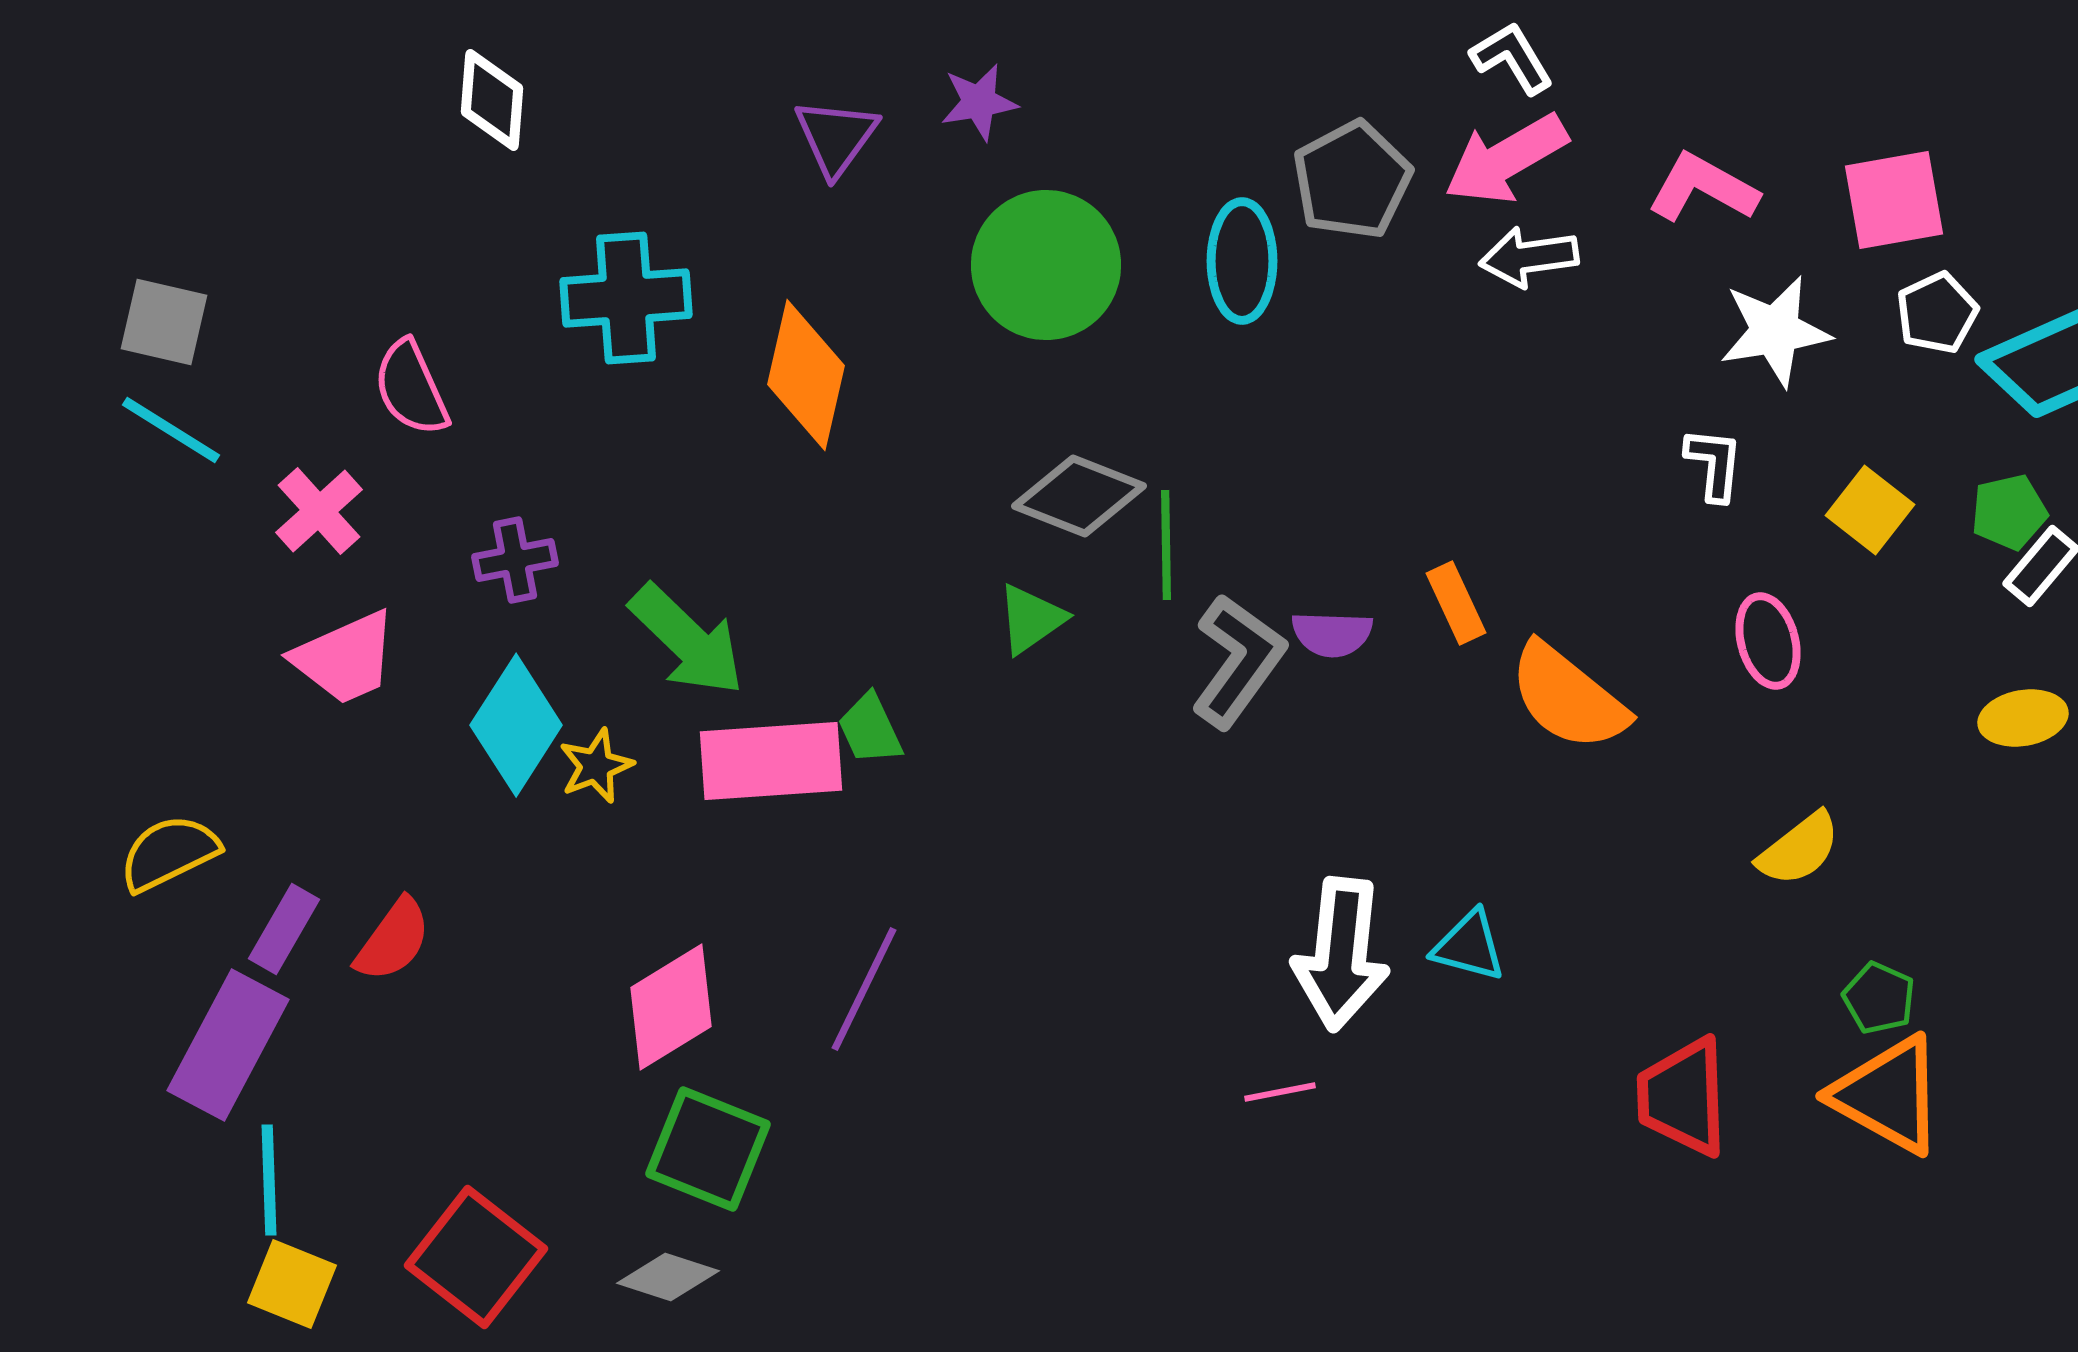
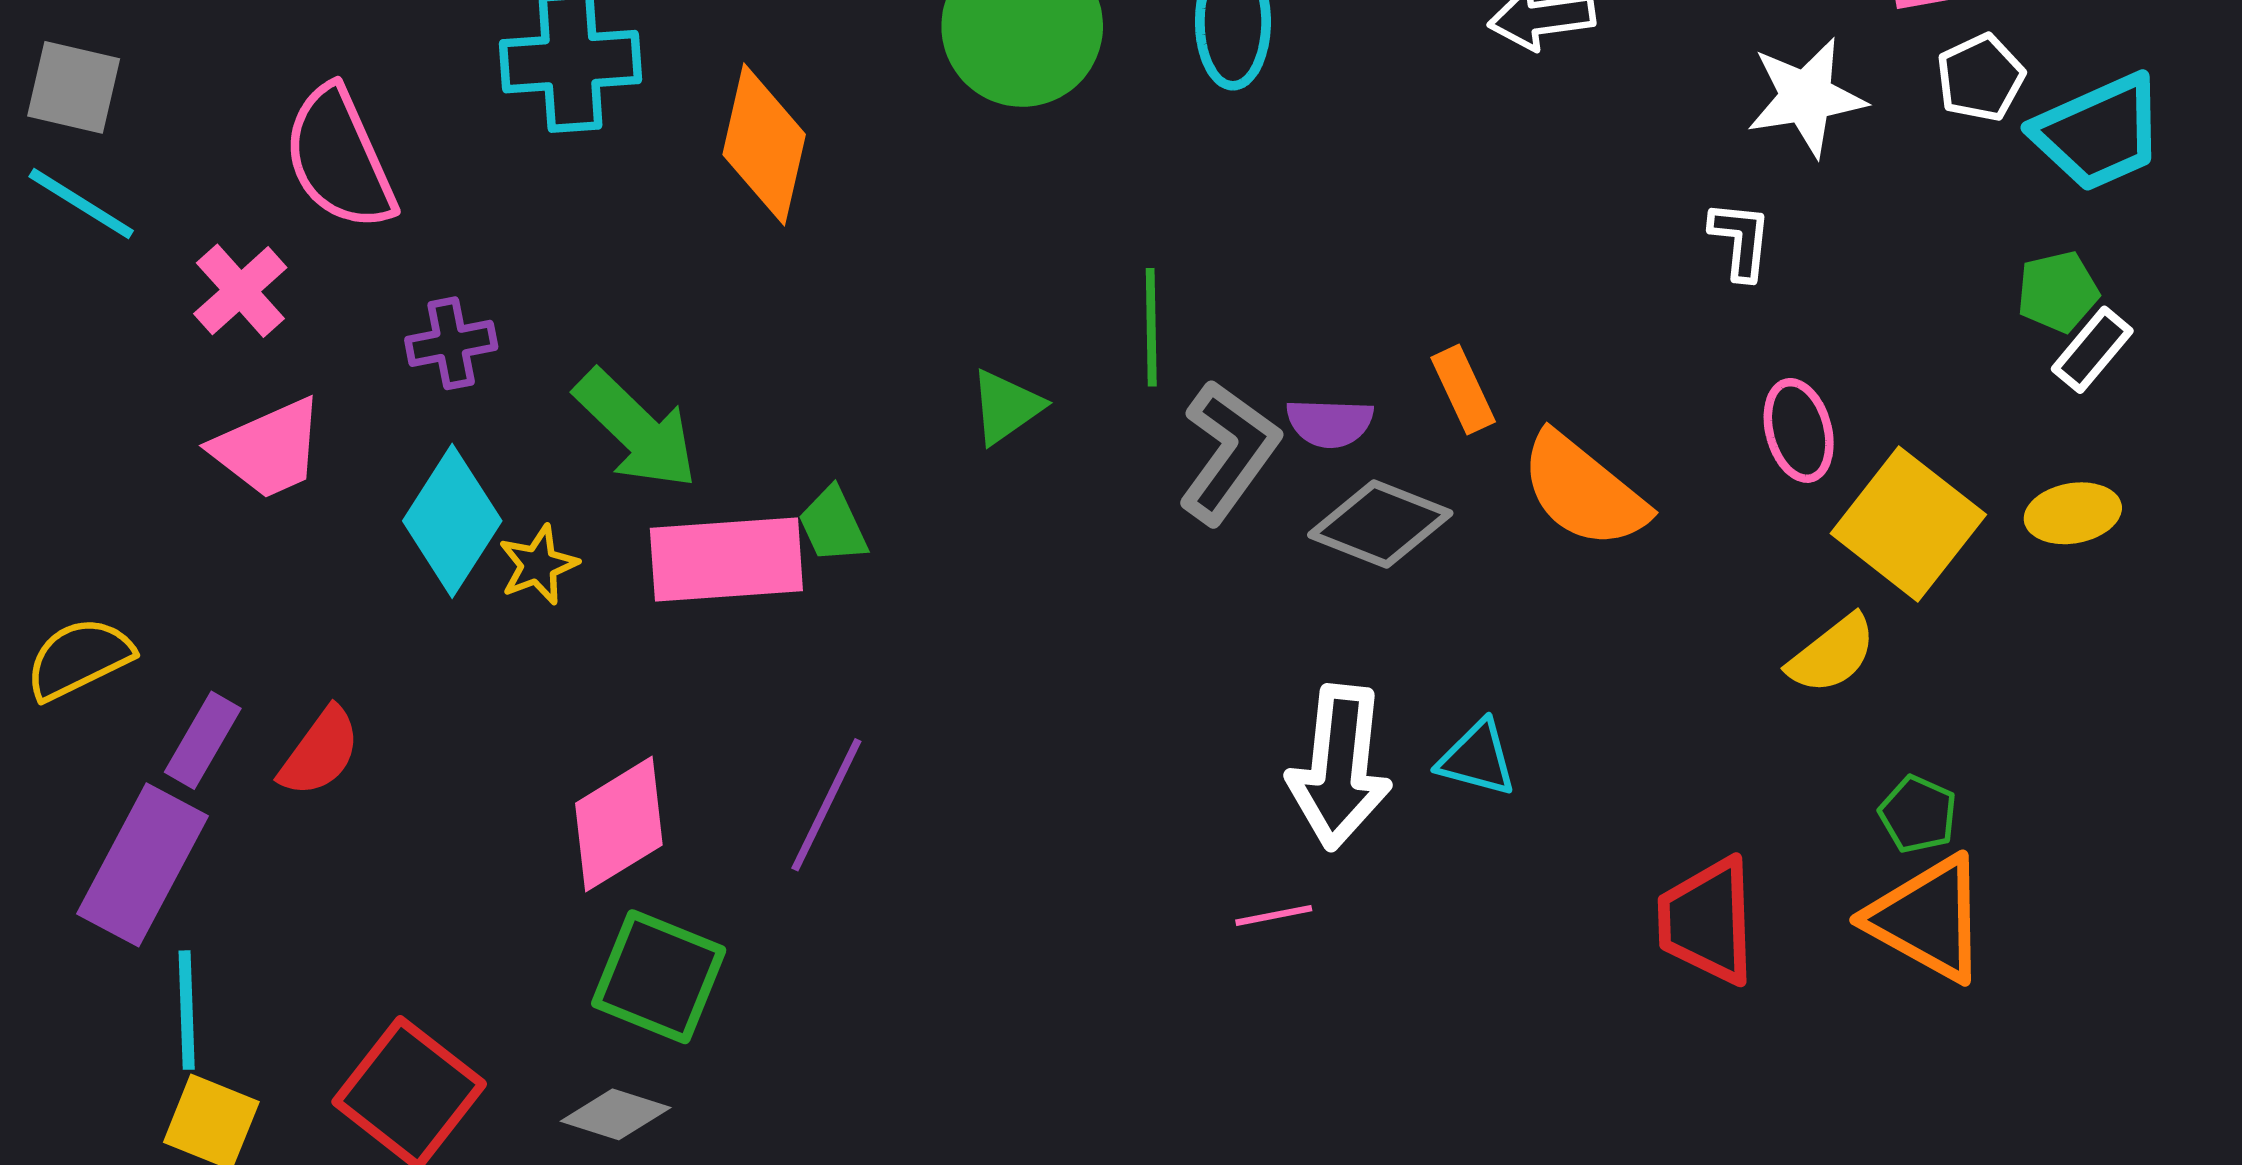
pink semicircle: (411, 388) -> (339, 158), size x1.4
gray diamond: (1079, 496) -> (1380, 524), moved
yellow square: (1870, 510) -> (1908, 524), moved, size x1.6

